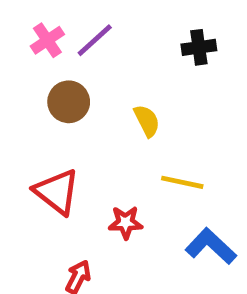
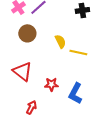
yellow line: (182, 182) -> (78, 52), moved
blue L-shape: (211, 246) -> (75, 93), moved, turned -105

